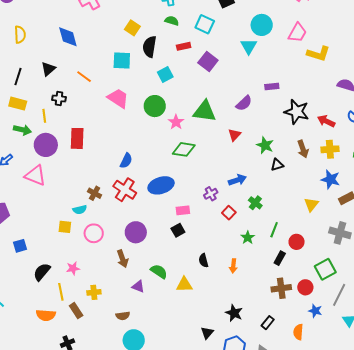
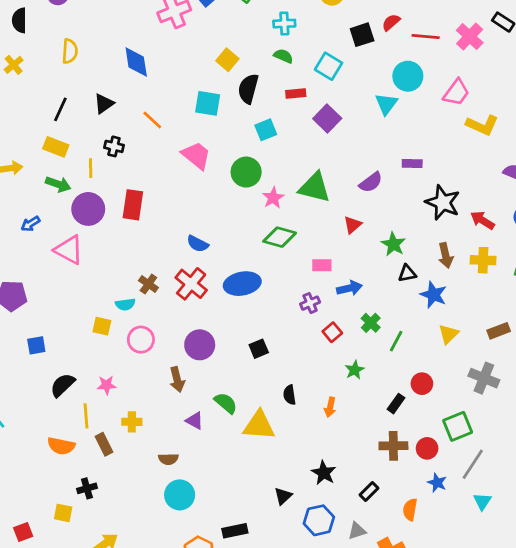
blue semicircle: (126, 161) -> (198, 244), turned 84
blue star: (330, 179) -> (433, 295), moved
pink rectangle: (183, 210) -> (322, 265), moved
green line: (274, 230) -> (396, 341), moved
yellow triangle: (184, 285) -> (259, 425), size x1.4

